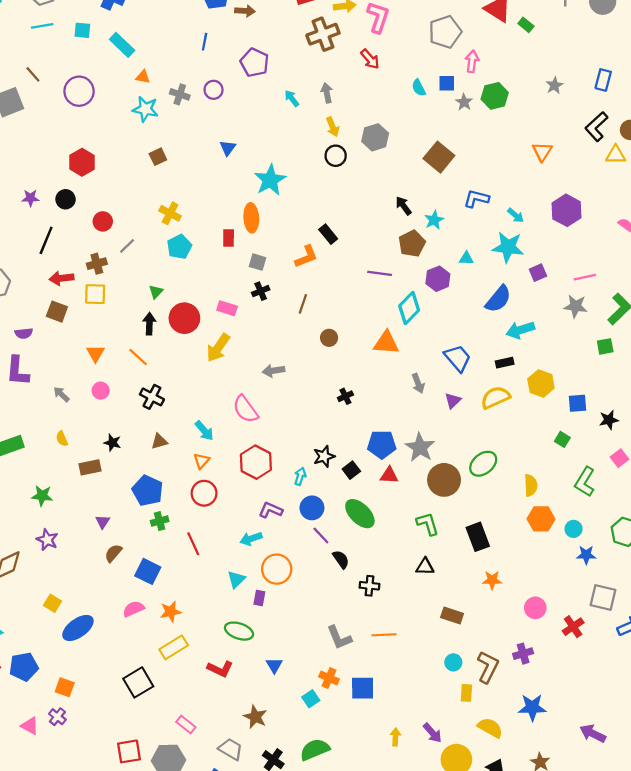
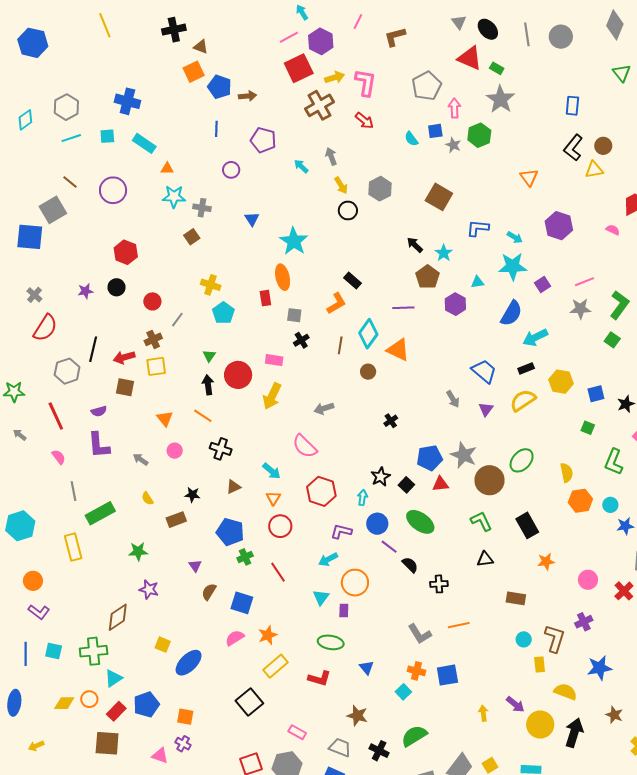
gray star: (554, 85) -> (500, 99), moved, size x1.8
gray cross: (180, 94) -> (202, 208), moved
black line: (46, 240) -> (93, 349), moved
cyan diamond: (409, 308) -> (368, 334), moved
orange triangle: (386, 343) -> (398, 350), moved, turned 30
green square: (605, 346) -> (612, 340), turned -35

